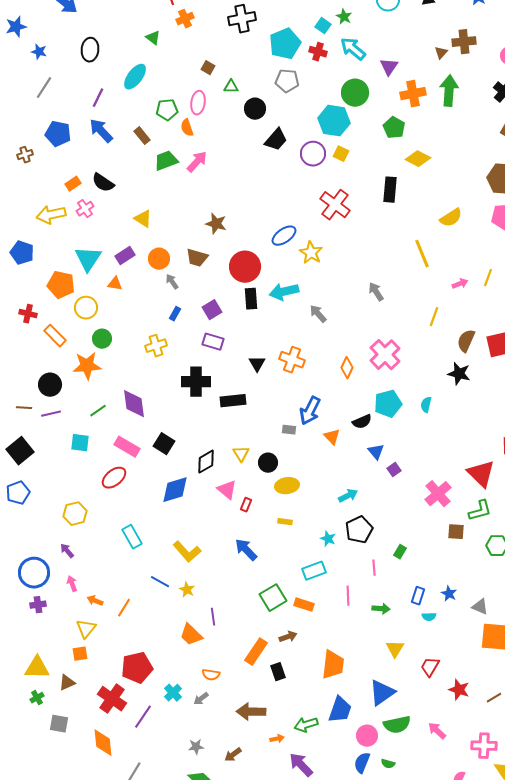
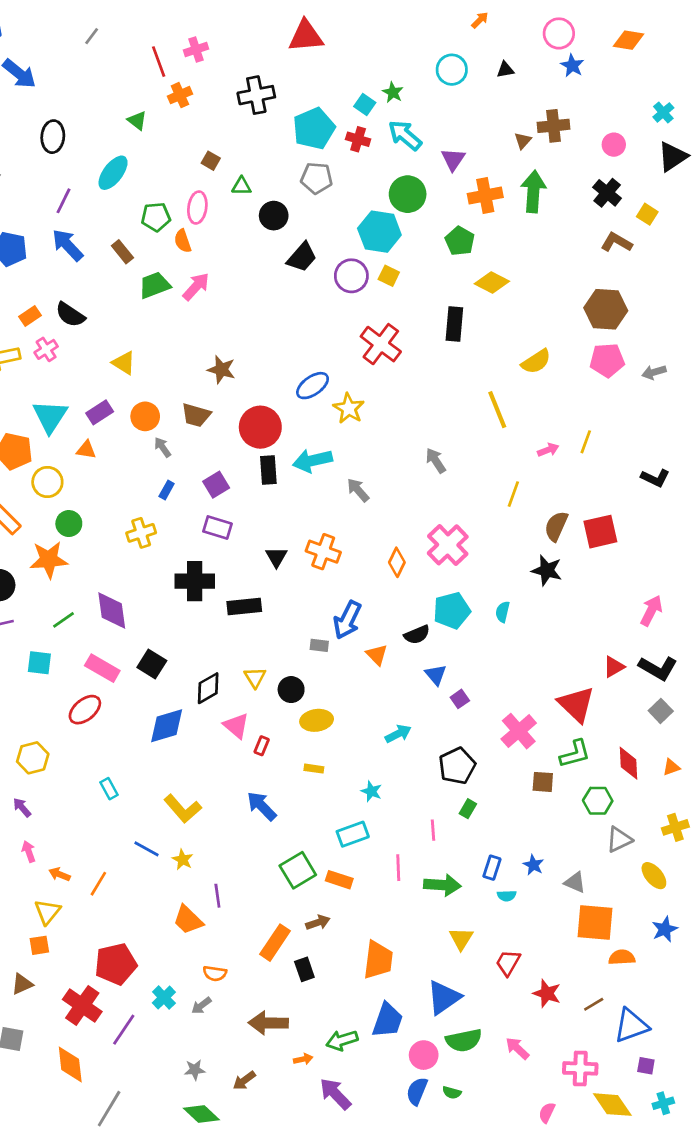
black pentagon: (359, 530) -> (457, 766), moved
cyan rectangle: (132, 537) -> (109, 789), size x0.7
green arrow: (381, 609) -> (442, 885), size x1.5

